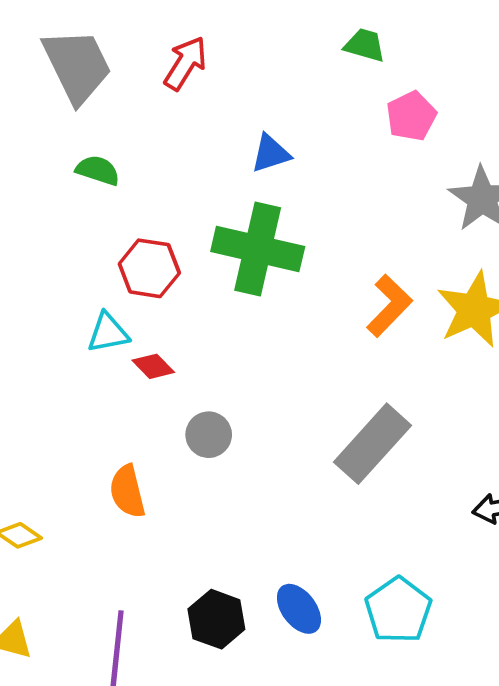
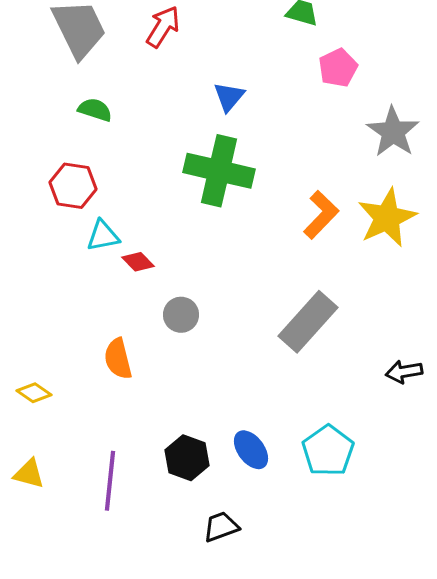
blue triangle: (271, 154) -> (229, 97), turned -32
red hexagon: (149, 268) -> (73, 186), moved

